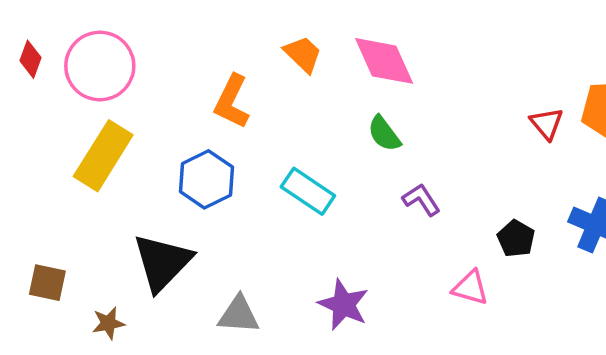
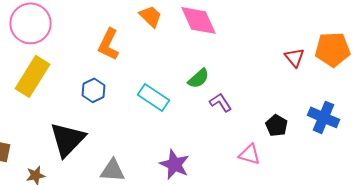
green semicircle: (384, 134) -> (199, 78), moved, turned -95
blue hexagon: (206, 179) -> (94, 90), size x0.7

